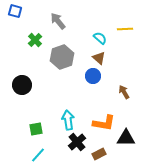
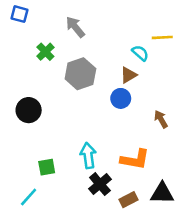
cyan semicircle: (100, 38) -> (140, 53), moved
brown triangle: (99, 58) -> (128, 75), turned 48
black triangle: (126, 138) -> (162, 193), moved
cyan line: (38, 155) -> (29, 197), moved

